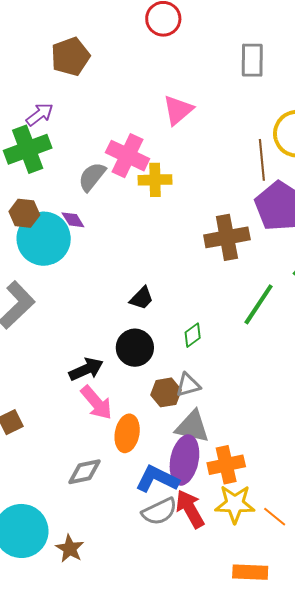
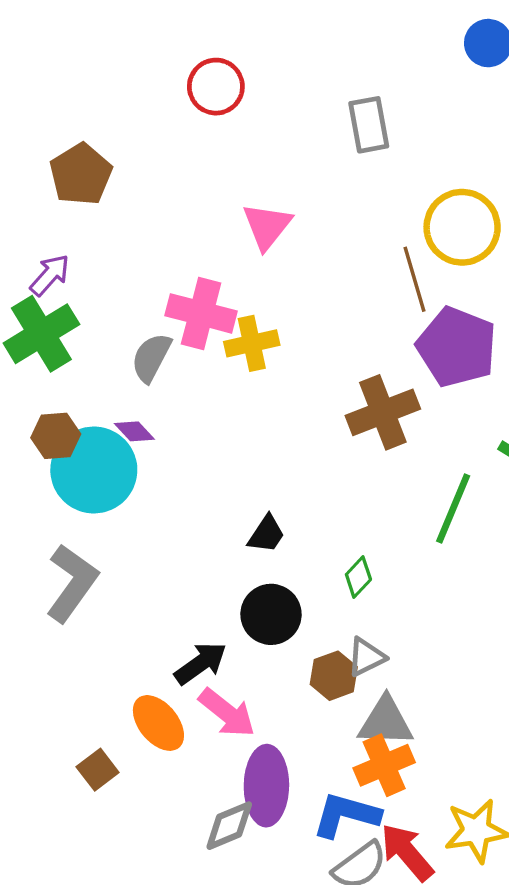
orange ellipse: (127, 433) -> (158, 723), moved, turned -39
purple ellipse: (184, 460) -> (266, 786), moved
orange cross: (226, 465) -> (384, 765), moved

